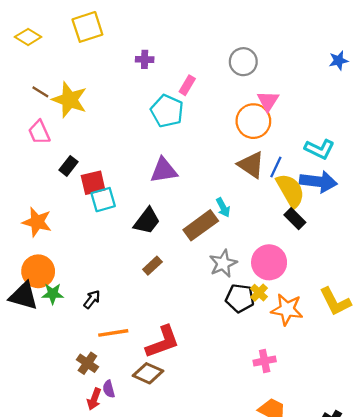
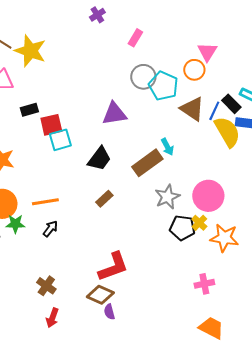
purple cross: (145, 59) -> (97, 15), turned -35
gray circle: (243, 62) -> (143, 77), moved
cyan pentagon: (167, 111) -> (163, 86), moved
orange circle: (253, 121) -> (194, 70), size x0.7
black rectangle: (68, 166) -> (29, 110), turned 36
black rectangle: (295, 219) -> (231, 104), moved
orange line: (113, 333) -> (45, 202), moved
purple semicircle: (109, 389) -> (109, 312), moved

